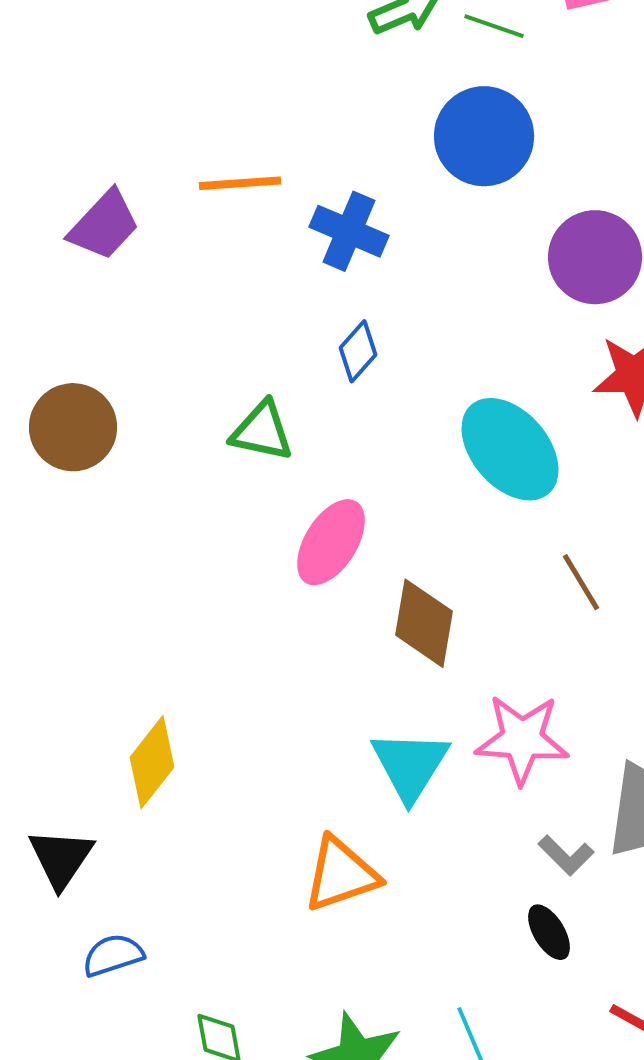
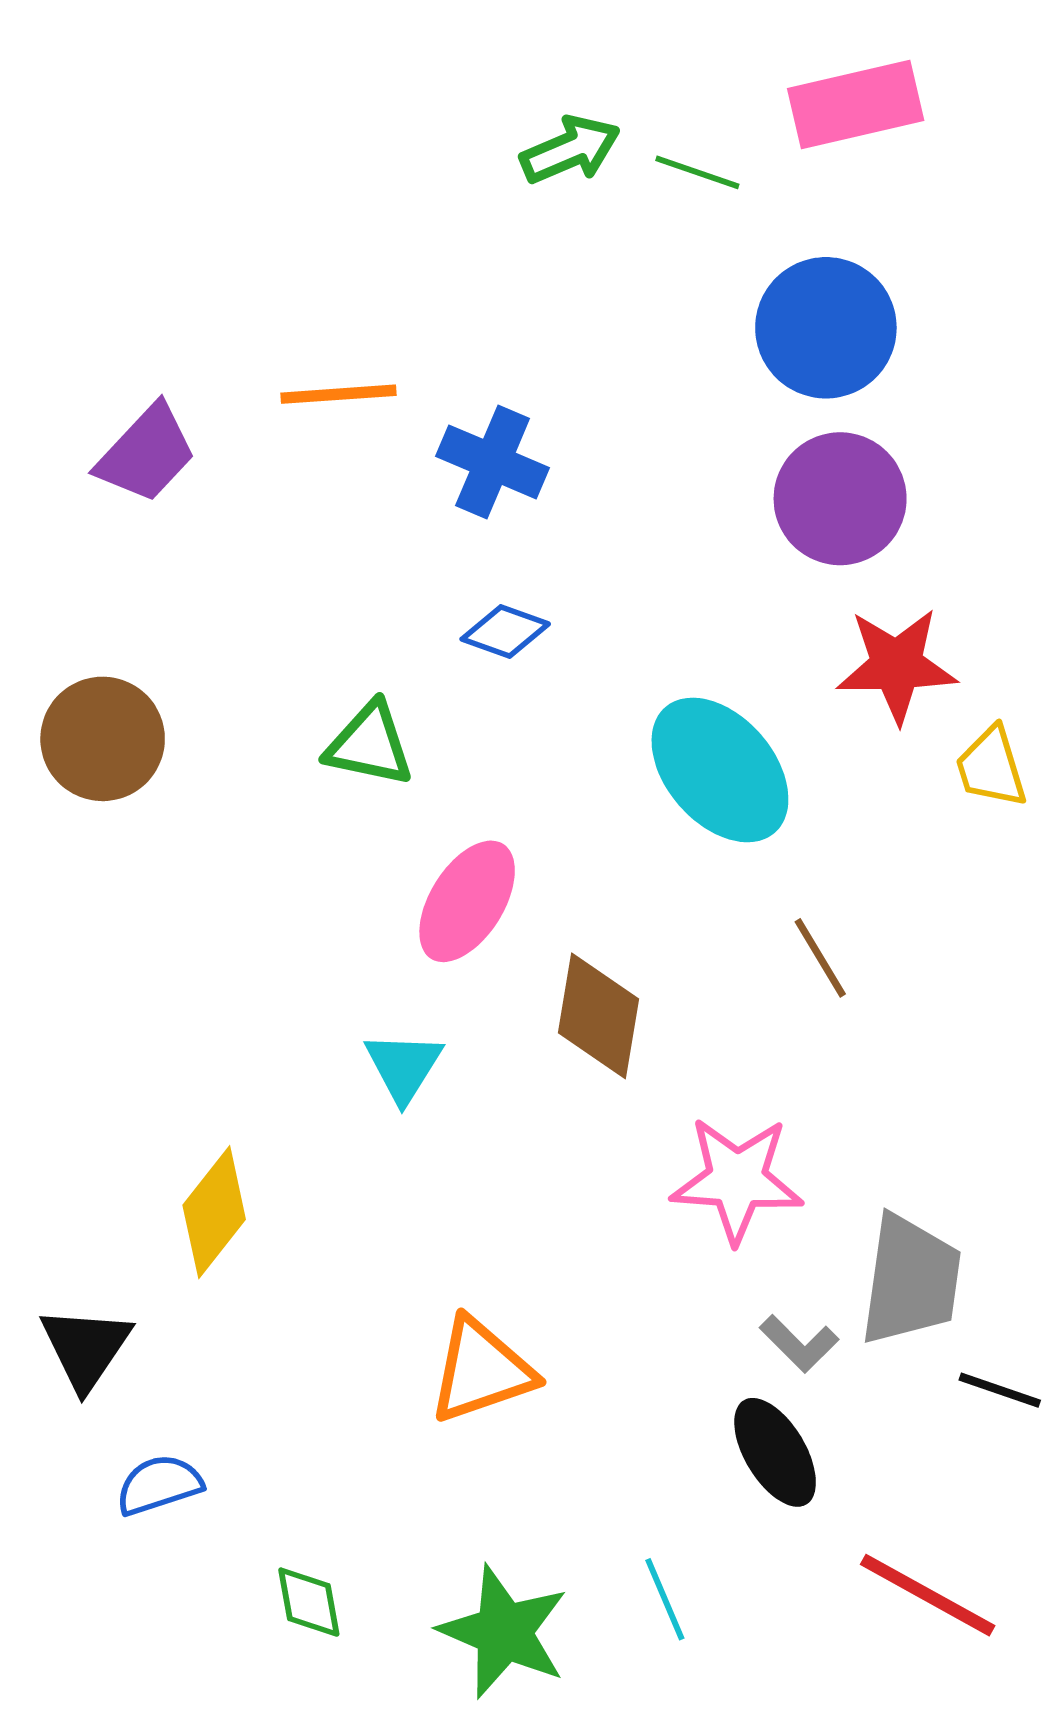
blue circle: (484, 136) -> (826, 328), moved
blue diamond: (358, 351) -> (505, 632), turned 68
cyan triangle: (410, 765) -> (404, 1067), moved, size x0.7
black ellipse: (549, 932) -> (775, 1452), size x1.4

